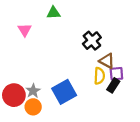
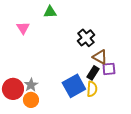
yellow semicircle: (99, 76) -> (92, 89), moved
black rectangle: (113, 85) -> (93, 73), moved
blue square: (64, 92) -> (74, 86), moved

